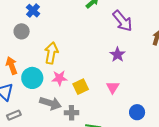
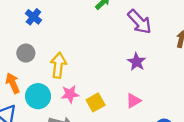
gray circle: (22, 31) -> (26, 53), moved
pink triangle: (113, 87) -> (133, 101), turned 32

